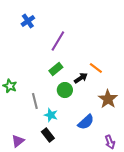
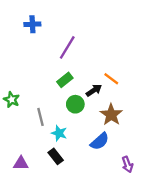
blue cross: (28, 21) -> (32, 24), turned 32
brown star: (108, 99) -> (111, 115), moved
purple triangle: (18, 141) -> (21, 163), turned 40

